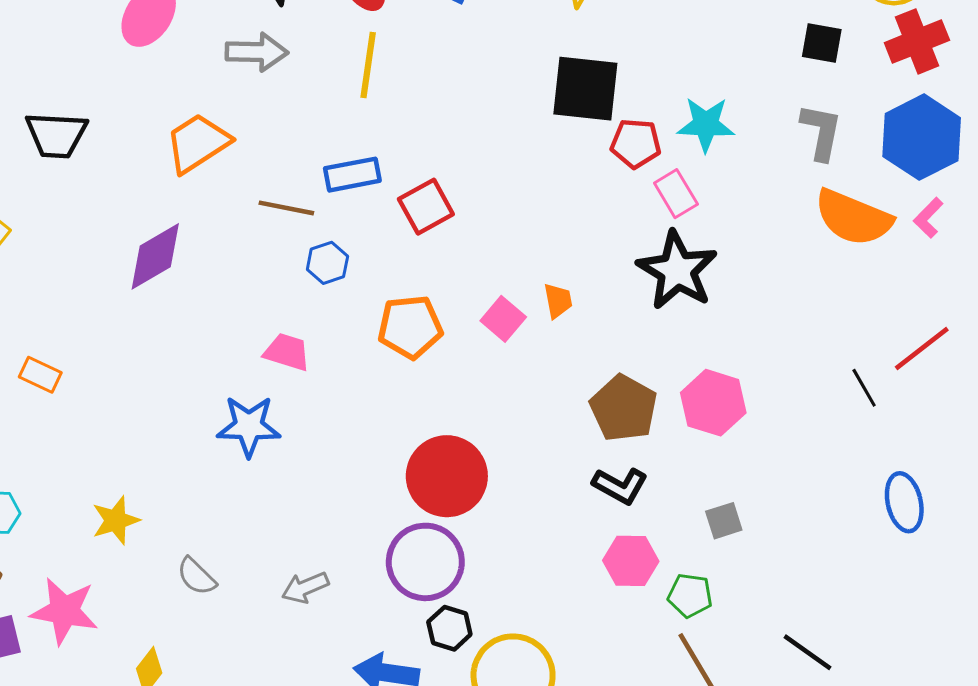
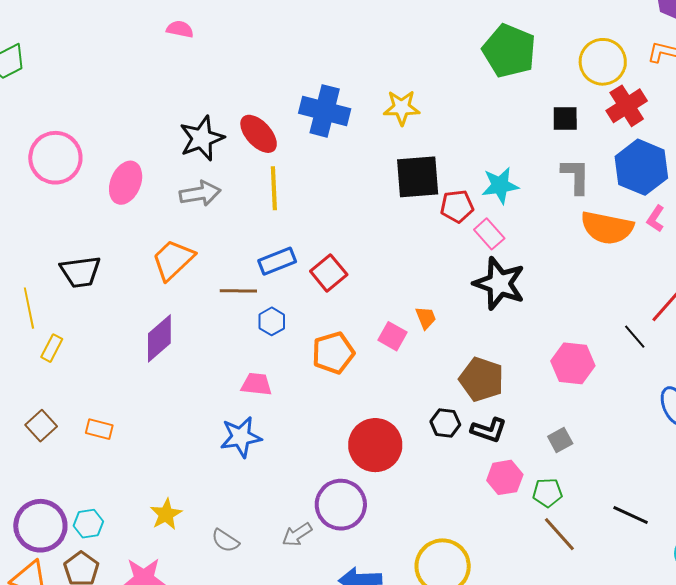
pink hexagon: (713, 403) -> (573, 363), moved
purple circle: (425, 562) -> (341, 505), moved
black hexagon: (449, 628) -> (445, 423), moved

